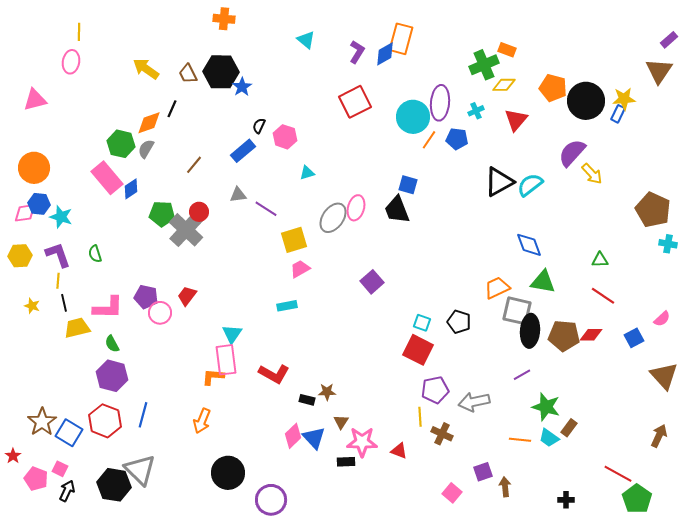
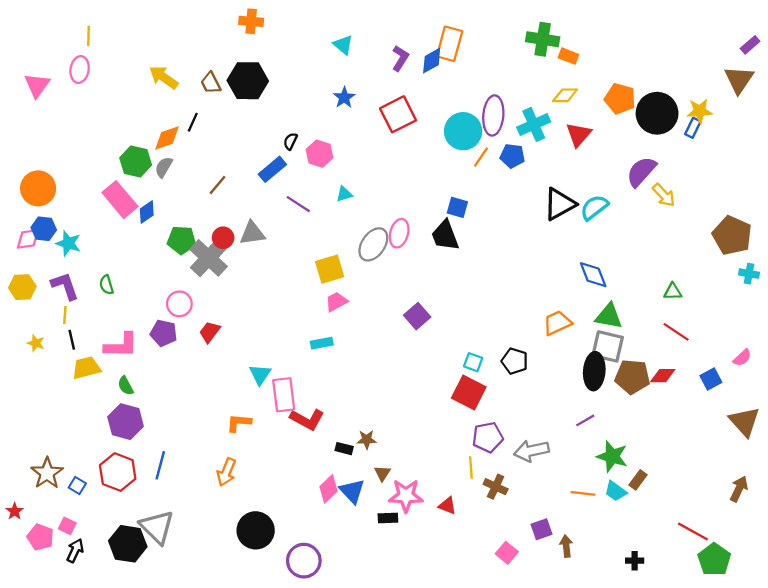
green cross: (484, 65) -> (543, 39), moved, turned 32
blue star: (242, 87) -> (344, 98), moved
pink triangle: (35, 100) -> (37, 85), moved, turned -40
cyan cross: (476, 111) -> (534, 124), size x1.8
gray triangle: (238, 195) -> (252, 233), moved, size x1.4
purple line: (266, 209) -> (298, 204), moved
gray square: (517, 311) -> (608, 346), moved
pink circle: (160, 313) -> (179, 304), moved
pink rectangle: (226, 360) -> (284, 395), moved
blue square: (69, 433) -> (77, 486), size x0.6

